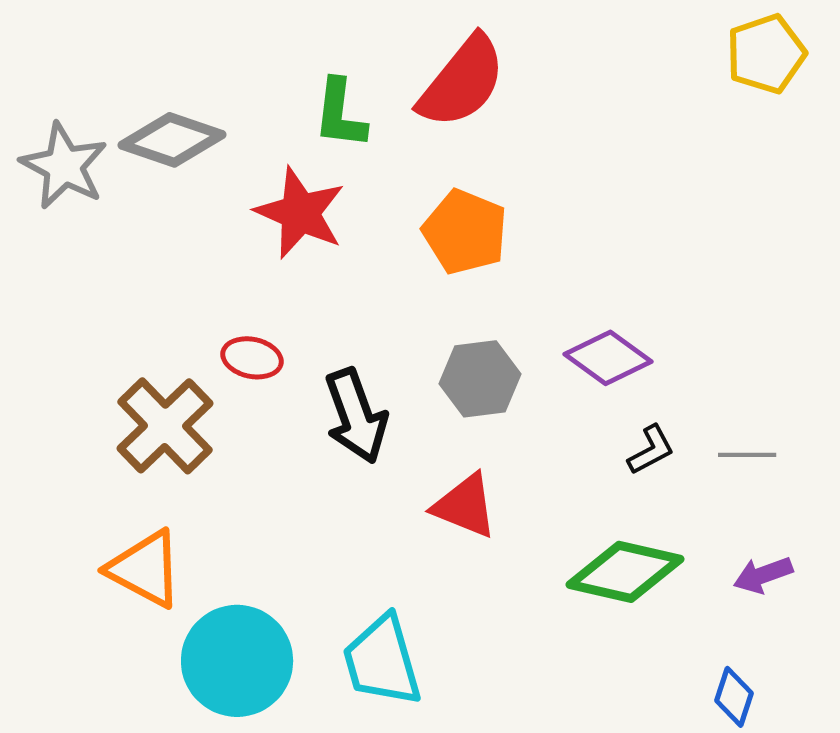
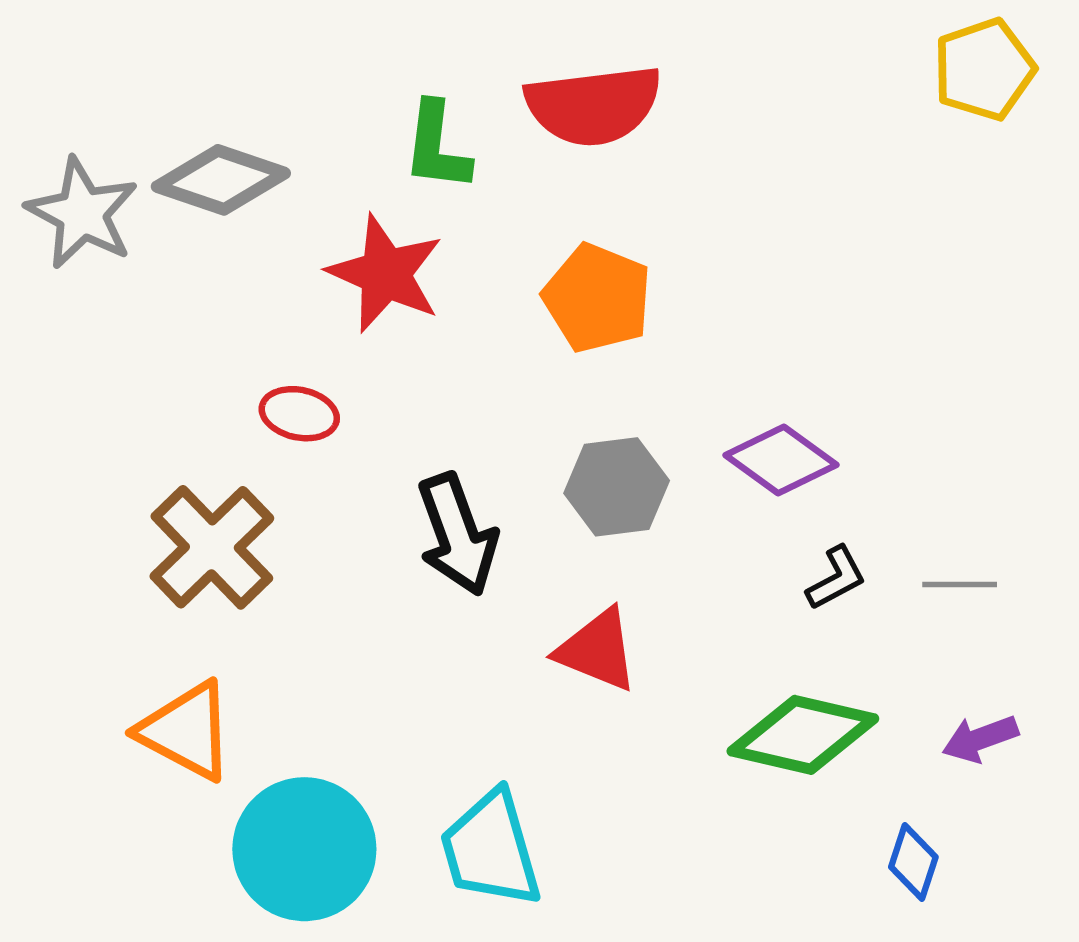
red semicircle: (462, 82) -> (593, 105), turned 44
red ellipse: (252, 358) -> (299, 414), moved
blue diamond: (734, 697) -> (913, 862), moved

